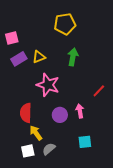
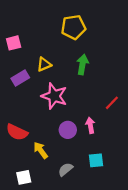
purple rectangle: (19, 59) -> (20, 78), moved
red semicircle: (26, 113) -> (17, 132), moved, turned -66
gray semicircle: (49, 149) -> (66, 169), moved
white square: (28, 151) -> (24, 177), moved

